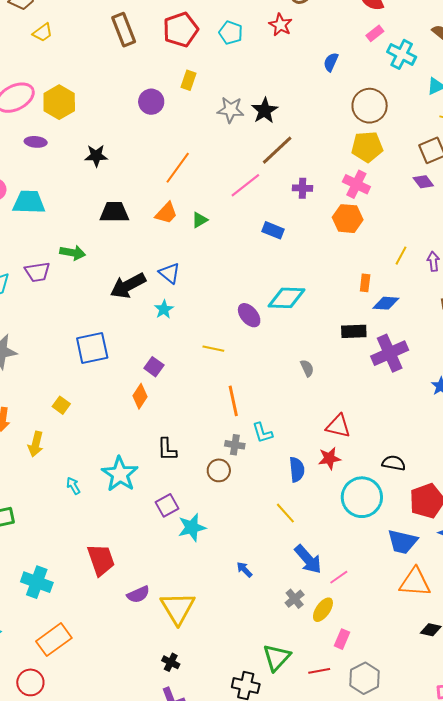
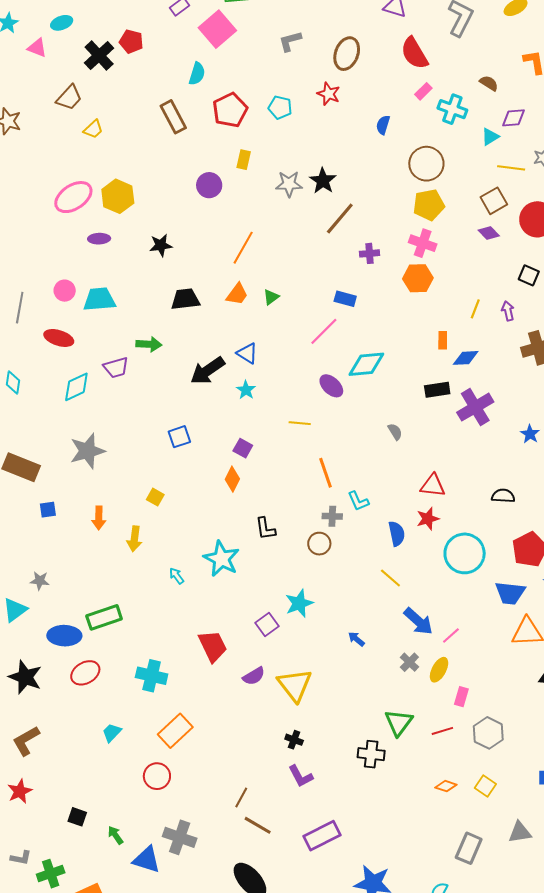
pink line: (245, 185) -> (324, 331), moved
blue square: (92, 348) -> (179, 437), size x0.7
black semicircle: (394, 463) -> (503, 496), moved
purple square: (167, 505) -> (267, 624), moved

